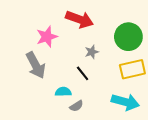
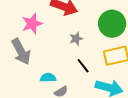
black line: (83, 73) -> (83, 66), moved

